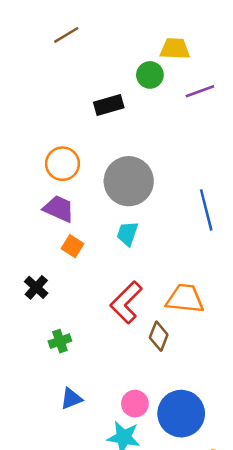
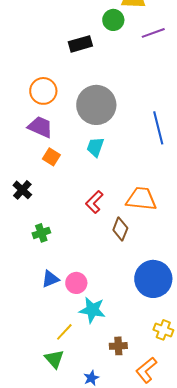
red L-shape: (126, 302) -> (94, 202), size x0.7
pink circle: (135, 404) -> (76, 283), moved
blue circle: (181, 414) -> (153, 279), moved

